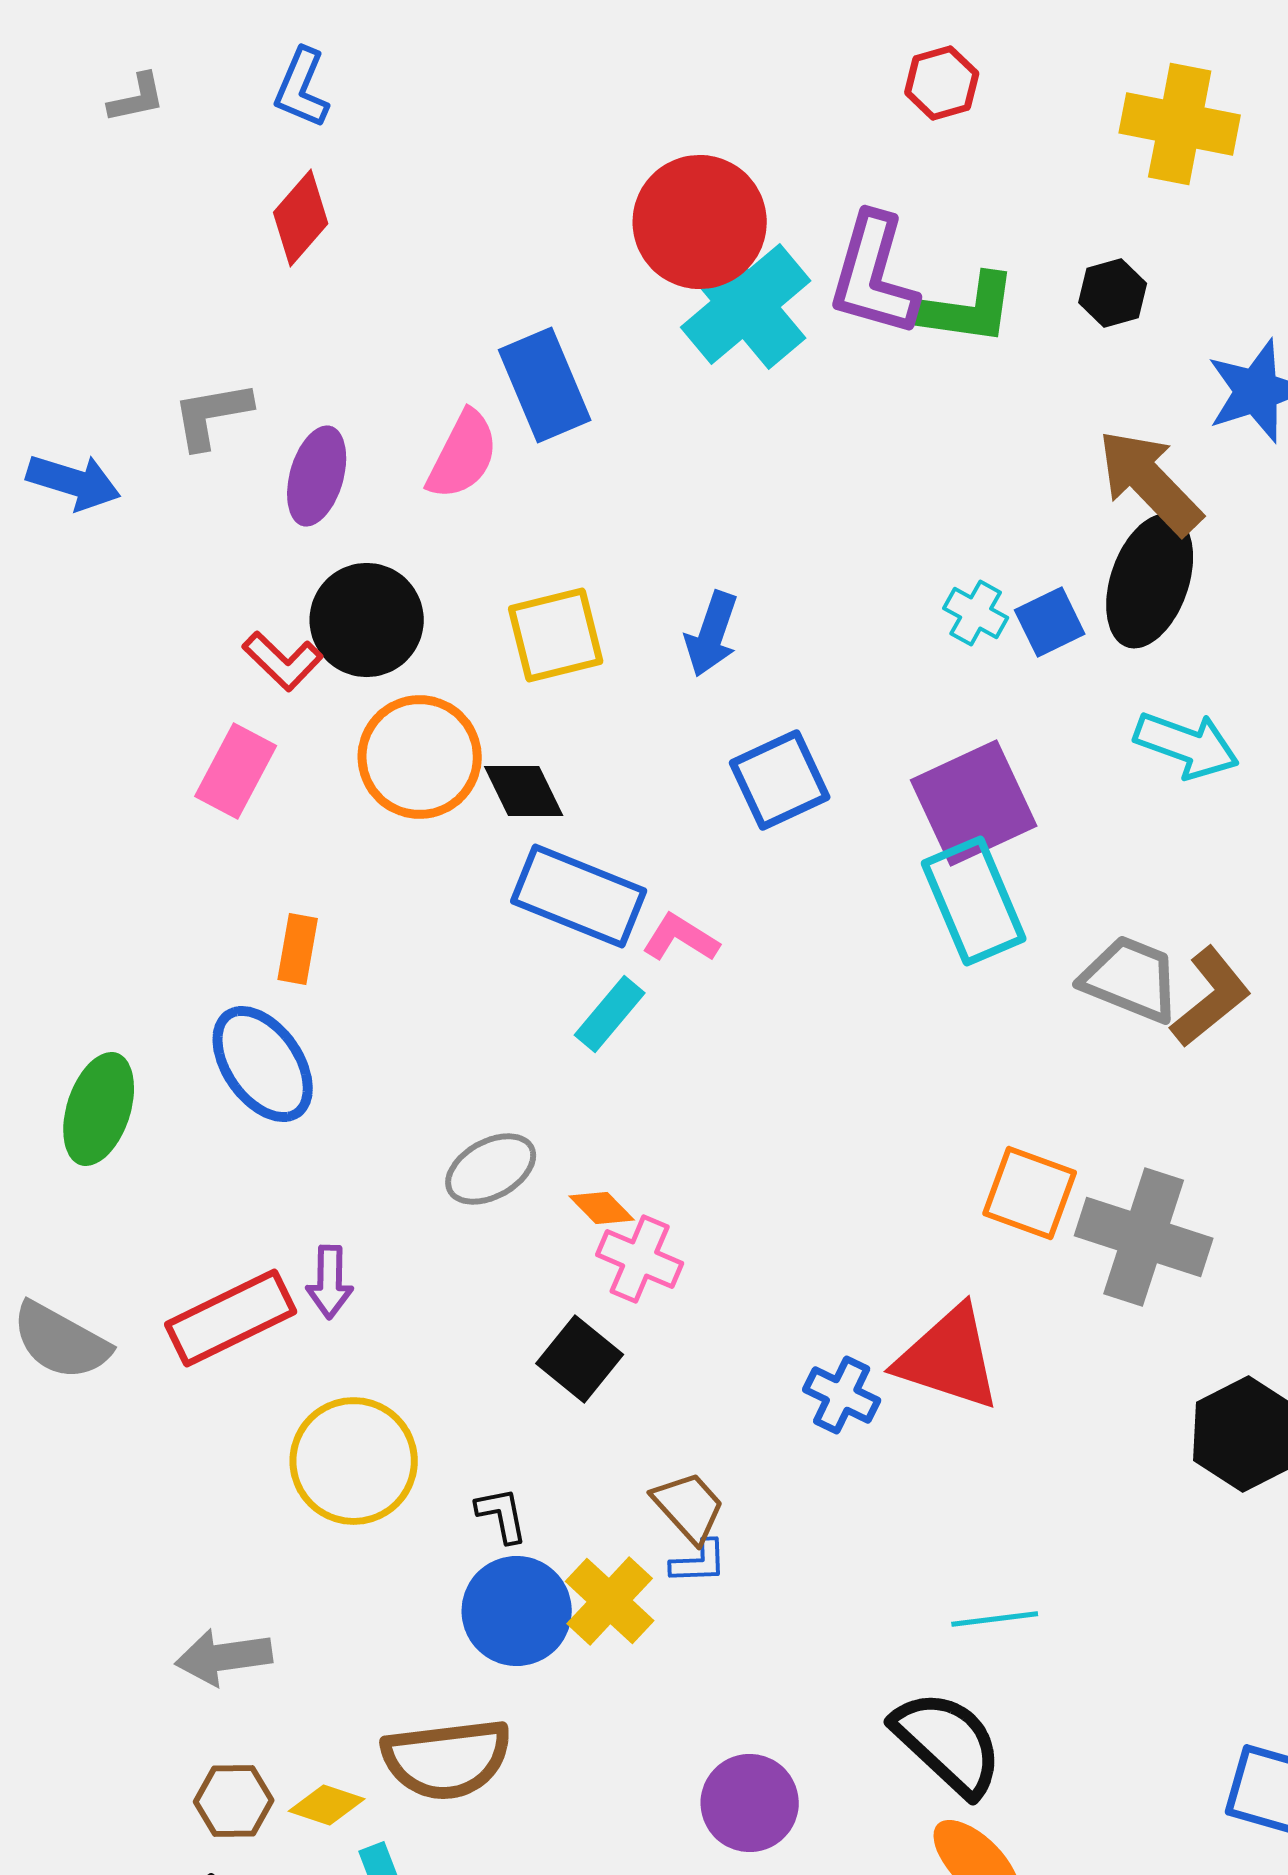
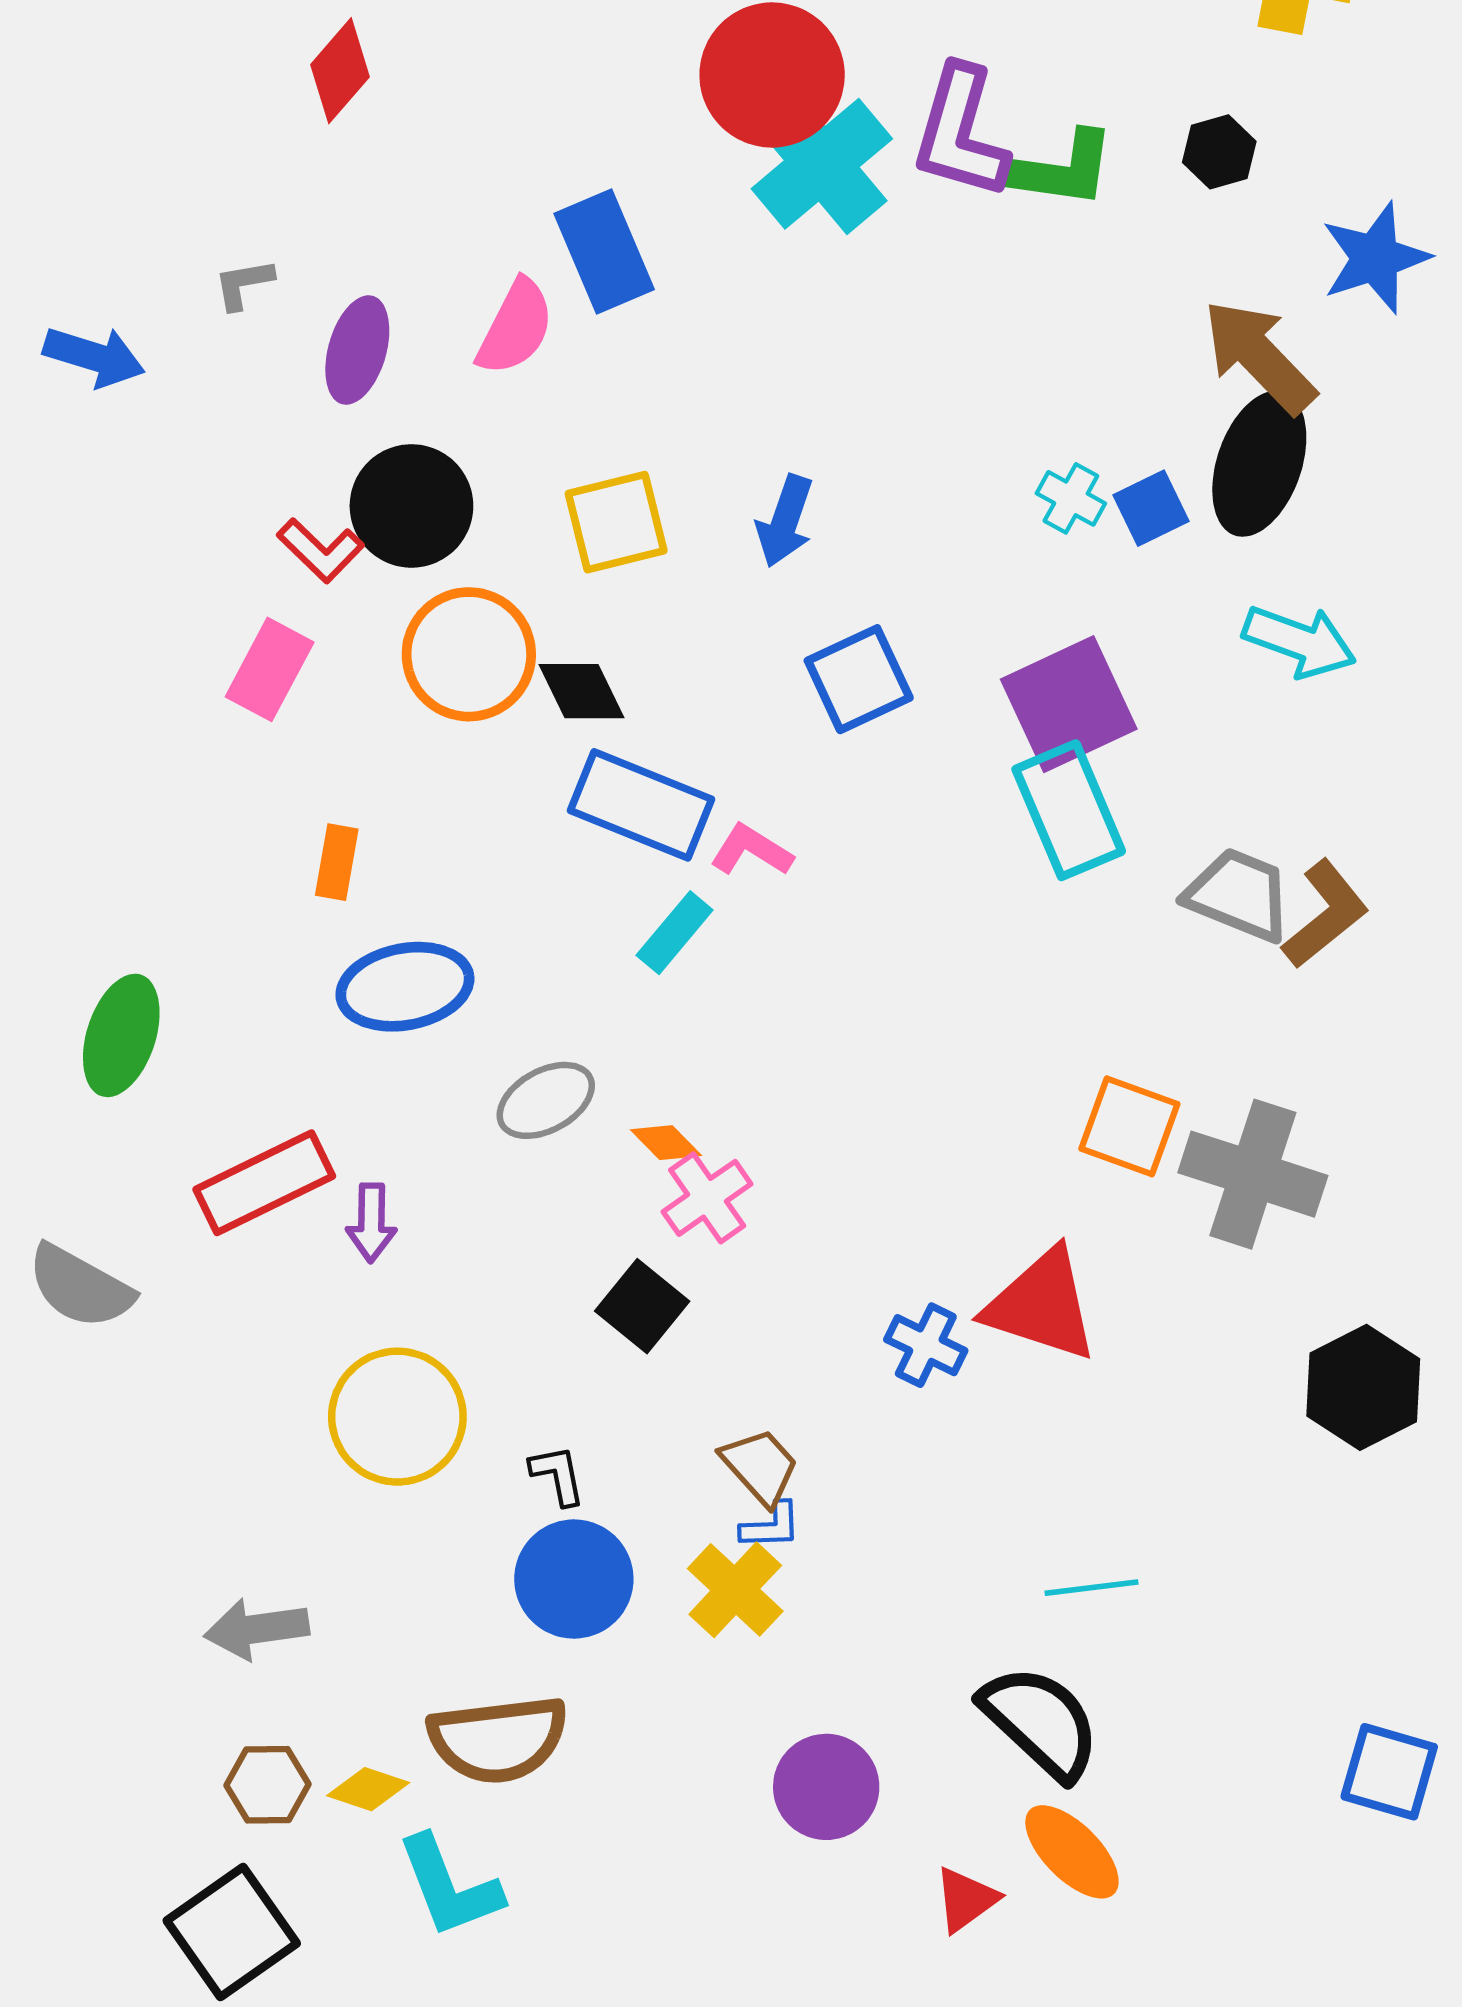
gray L-shape: (212, 415) -> (244, 284), size x0.7
blue ellipse: (263, 1064) -> (405, 987), moved, turned -66
pink cross: (640, 1259) -> (707, 1198), turned 32
red rectangle: (231, 1318) -> (264, 1183), moved
yellow cross: (610, 1601) -> (735, 1590), moved

